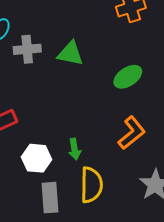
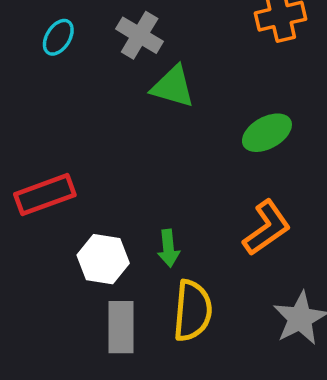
gray cross: (27, 49) -> (140, 35), moved, turned 32

